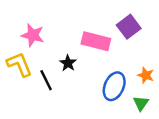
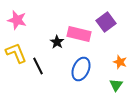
pink star: (33, 35) -> (17, 20), moved
black star: (68, 63) -> (57, 42), moved
blue ellipse: (114, 86) -> (81, 69), moved

